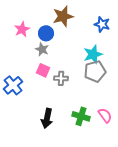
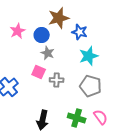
blue star: (102, 24) -> (80, 32), moved
gray star: (42, 49) -> (48, 53), moved
gray pentagon: (95, 71) -> (91, 86), moved, turned 30

